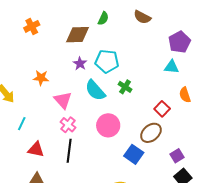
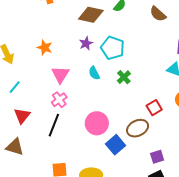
cyan semicircle: (95, 90) -> (94, 73), size x0.6
pink circle: (108, 125) -> (97, 123), moved
red triangle: (36, 150) -> (22, 116), turned 42

